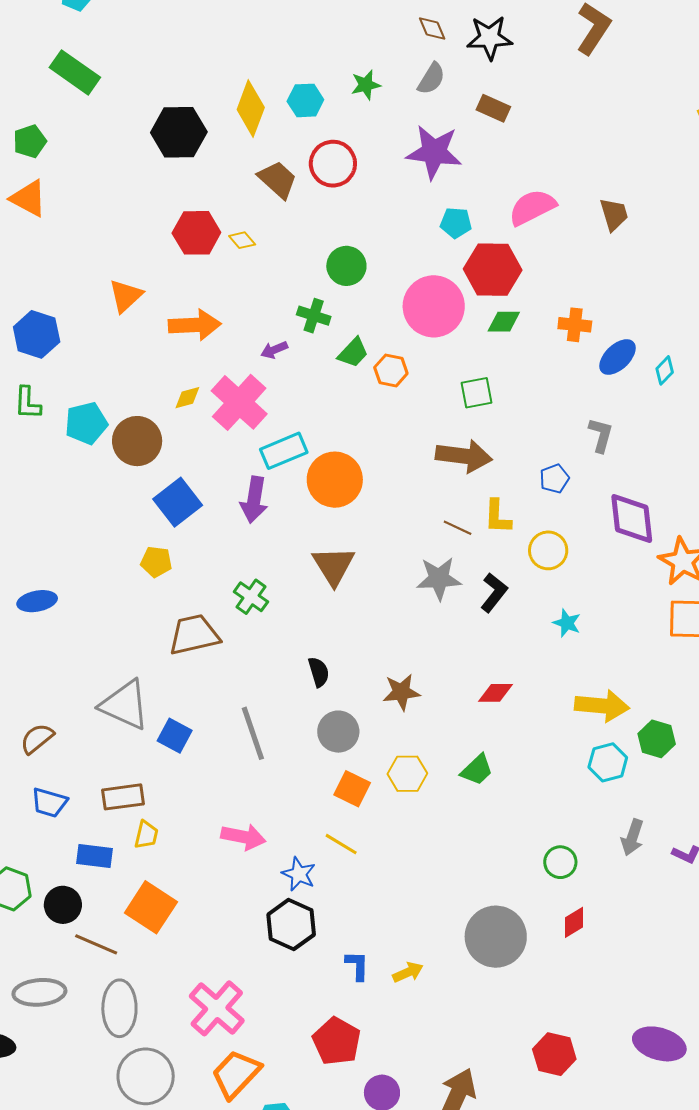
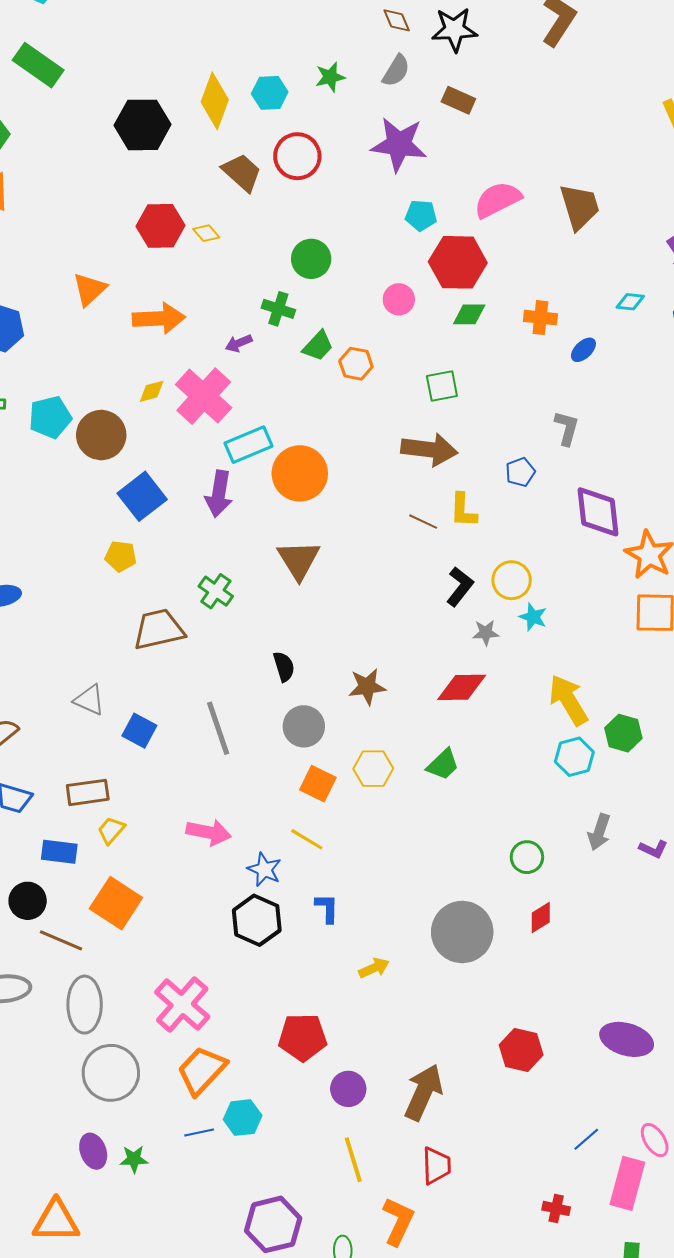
brown trapezoid: (614, 214) -> (580, 207), size x1.4
pink circle: (434, 306) -> (399, 299), size x0.5
blue ellipse: (618, 357) -> (583, 350), size x0.7
cyan diamond: (665, 370) -> (630, 302), moved, turned 52
yellow circle: (548, 550) -> (512, 580), moved
gray star: (439, 578) -> (486, 633), moved, size x0.6
red diamond: (496, 693) -> (462, 687), size x1.4
gray triangle: (125, 705) -> (89, 700), size x0.6
yellow arrow: (602, 706) -> (568, 700), turned -126
yellow trapezoid: (146, 835) -> (111, 830), turned -152
blue L-shape: (357, 966) -> (327, 908), moved
red pentagon: (337, 1041) -> (303, 1037), turned -30

